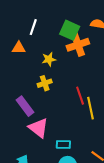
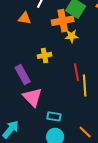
orange cross: (78, 45) -> (63, 21), moved
yellow star: (49, 59) -> (72, 36), moved

